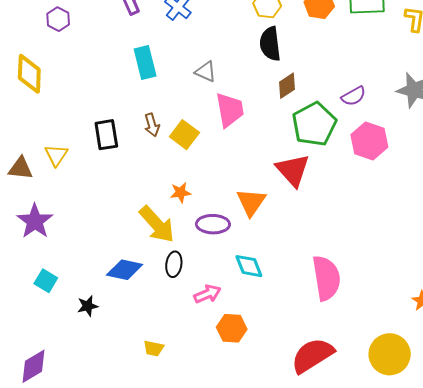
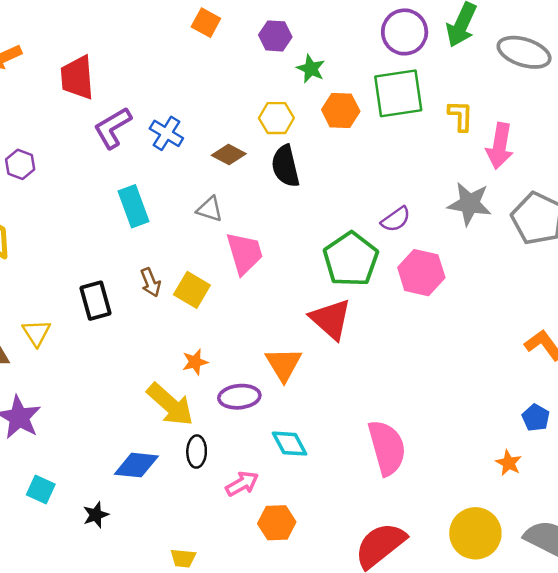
brown diamond: (287, 86) -> (229, 155), moved, turned 68

